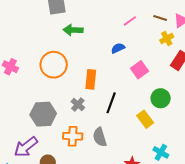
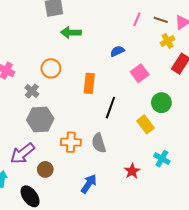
pink line: (130, 21) -> (137, 19), moved, turned -32
orange circle: (54, 65) -> (51, 68), size x0.7
gray cross: (78, 105) -> (32, 91), moved

